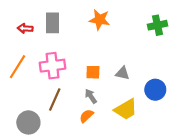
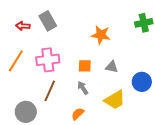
orange star: (100, 20) -> (101, 35), moved
gray rectangle: (52, 23) -> (48, 21), turned -30
orange semicircle: (86, 116) -> (78, 114), moved

